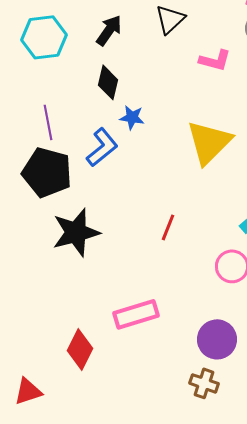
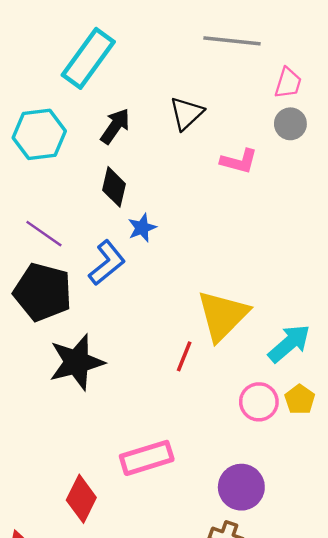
blue star: (132, 117) -> (142, 228), turned -30
purple line: (48, 122) -> (44, 234), turned -44
yellow triangle: (209, 142) -> (223, 315), moved

